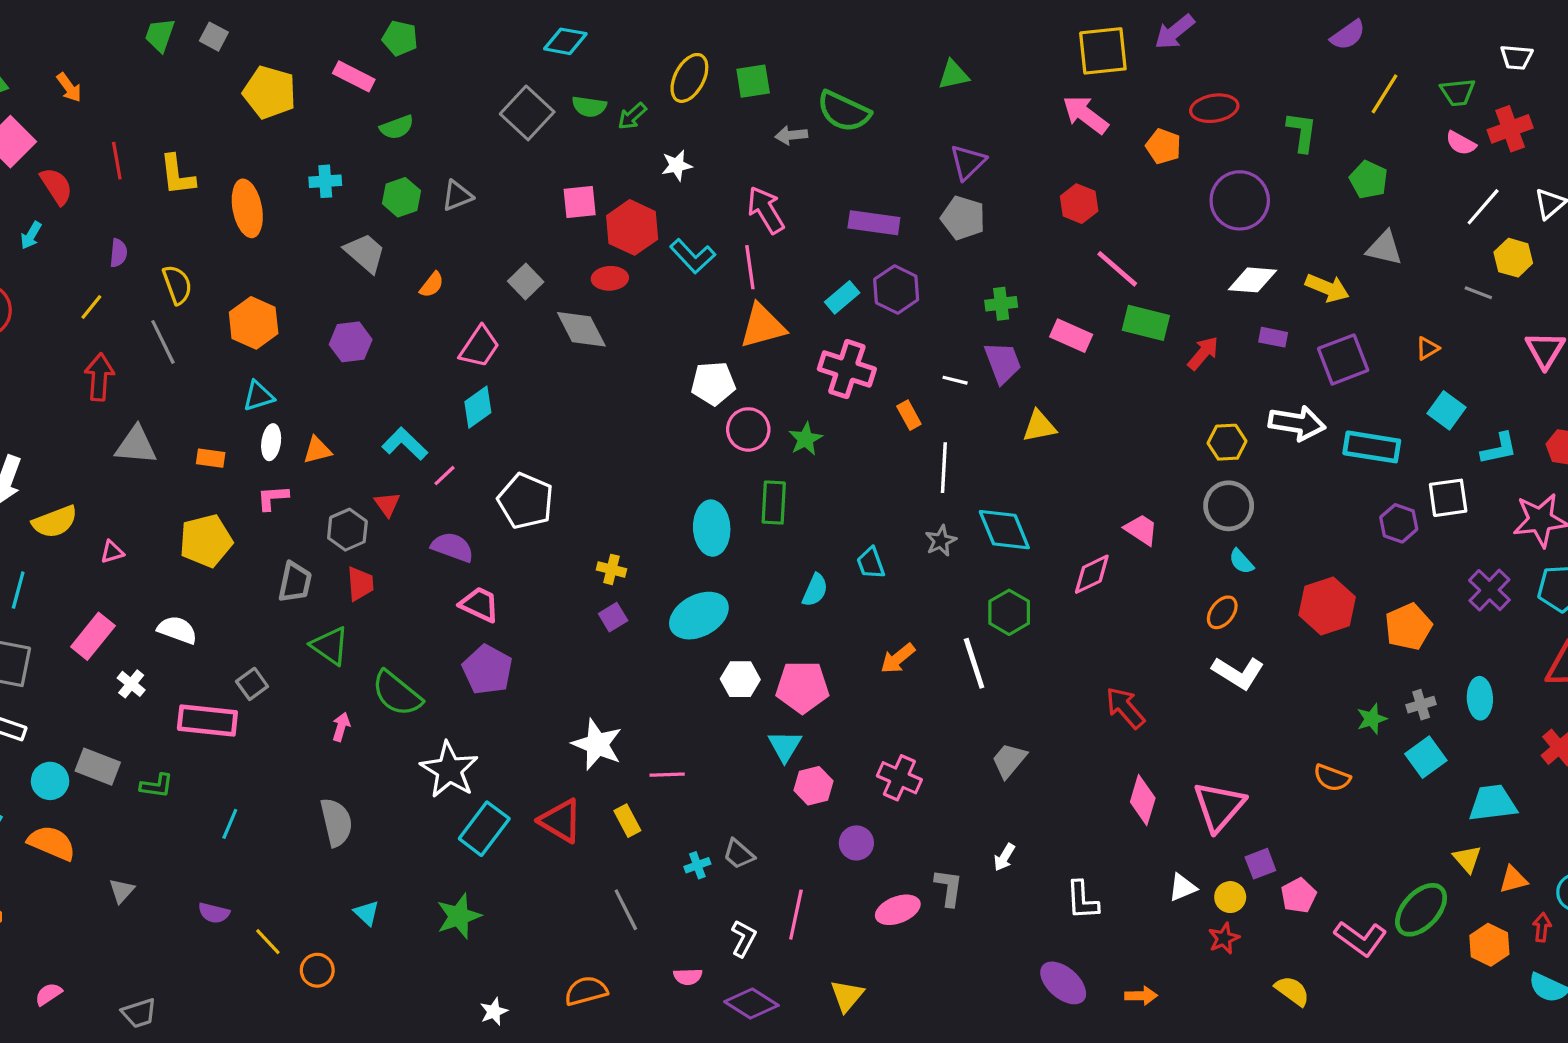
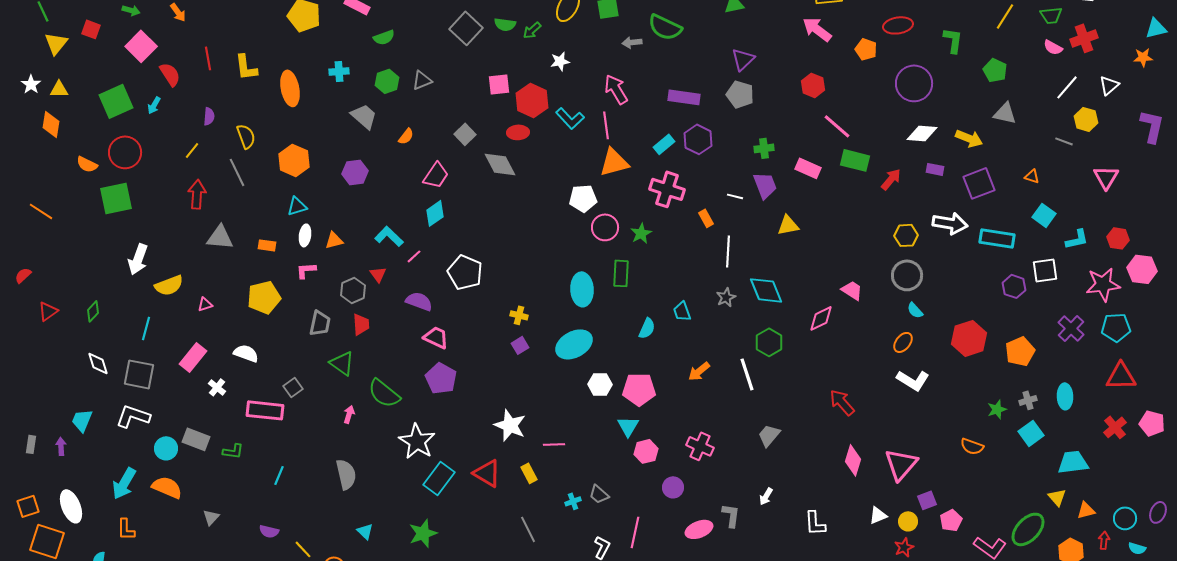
orange triangle: (1427, 348) -> (1032, 176), turned 49

